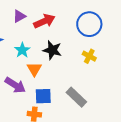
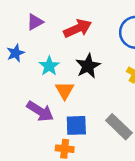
purple triangle: (19, 16) -> (35, 22), moved
black star: (52, 50) -> (88, 66), turned 30

